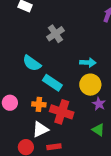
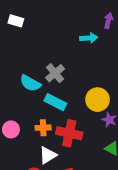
gray cross: (55, 34) -> (55, 73), moved
cyan arrow: (88, 62) -> (89, 38), moved

